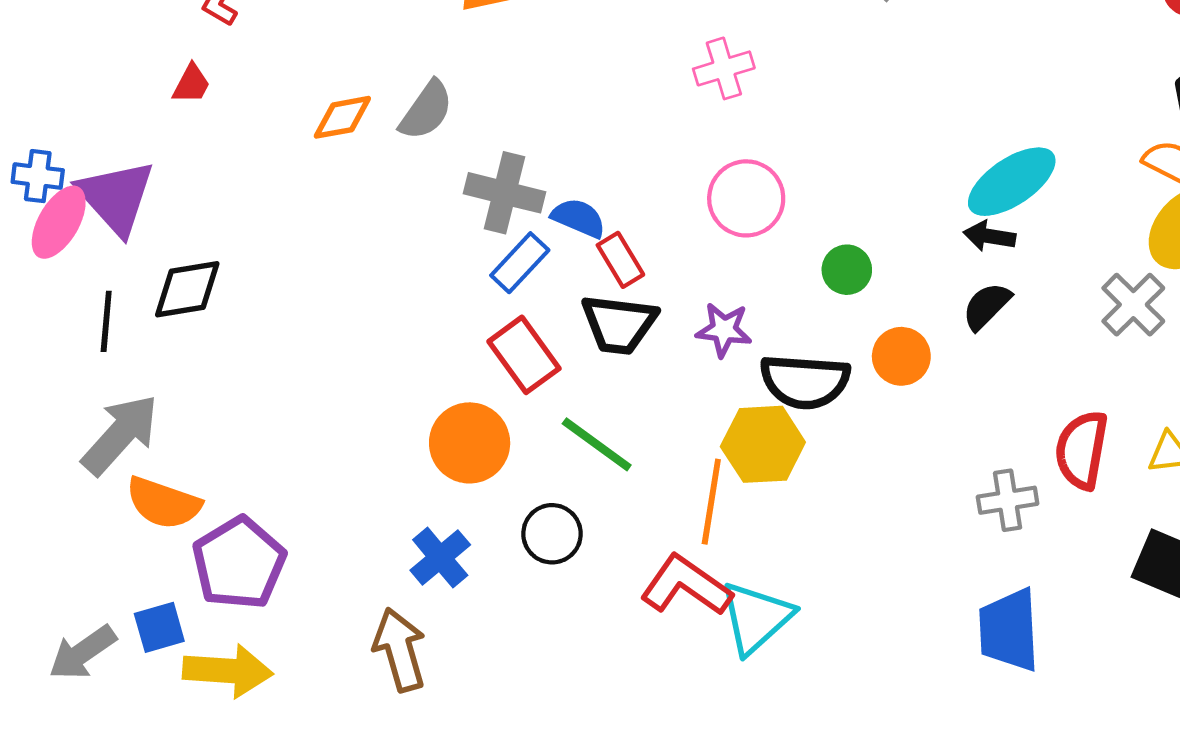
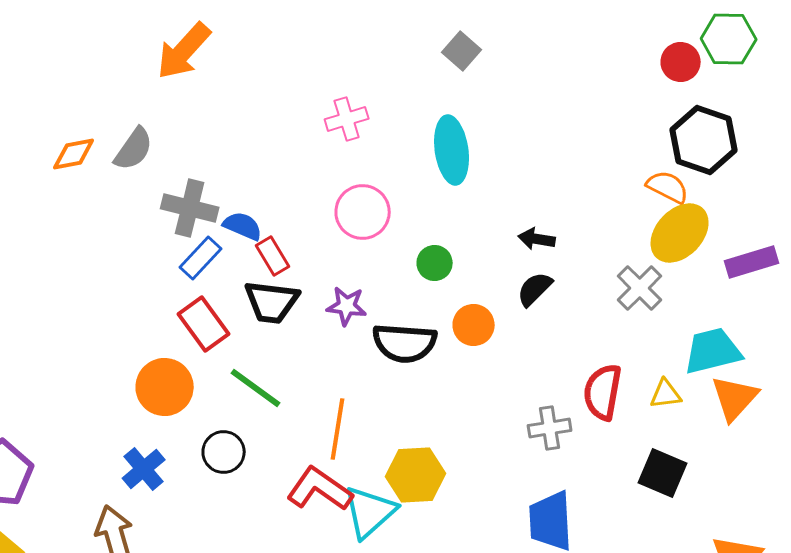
cyan ellipse: (1012, 182) -> (452, 150), moved, turned -64
yellow hexagon: (763, 444) -> (416, 475), moved

